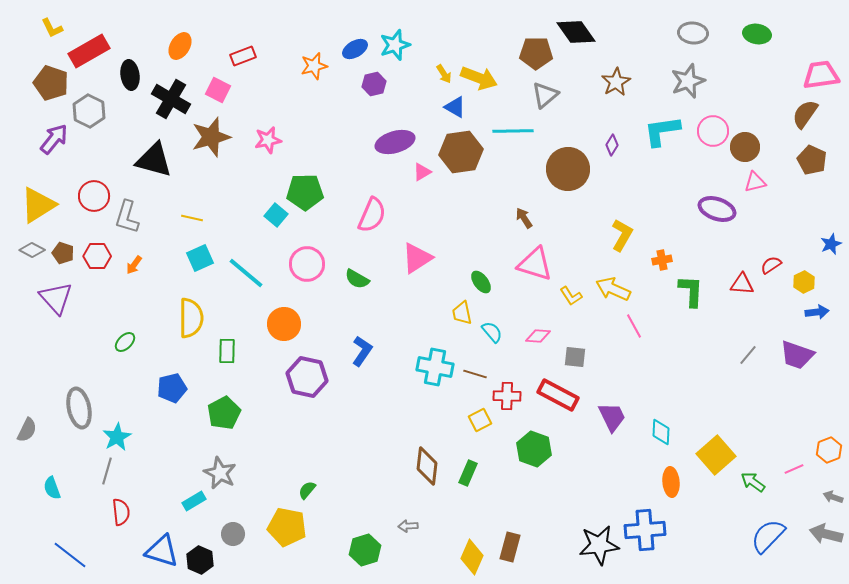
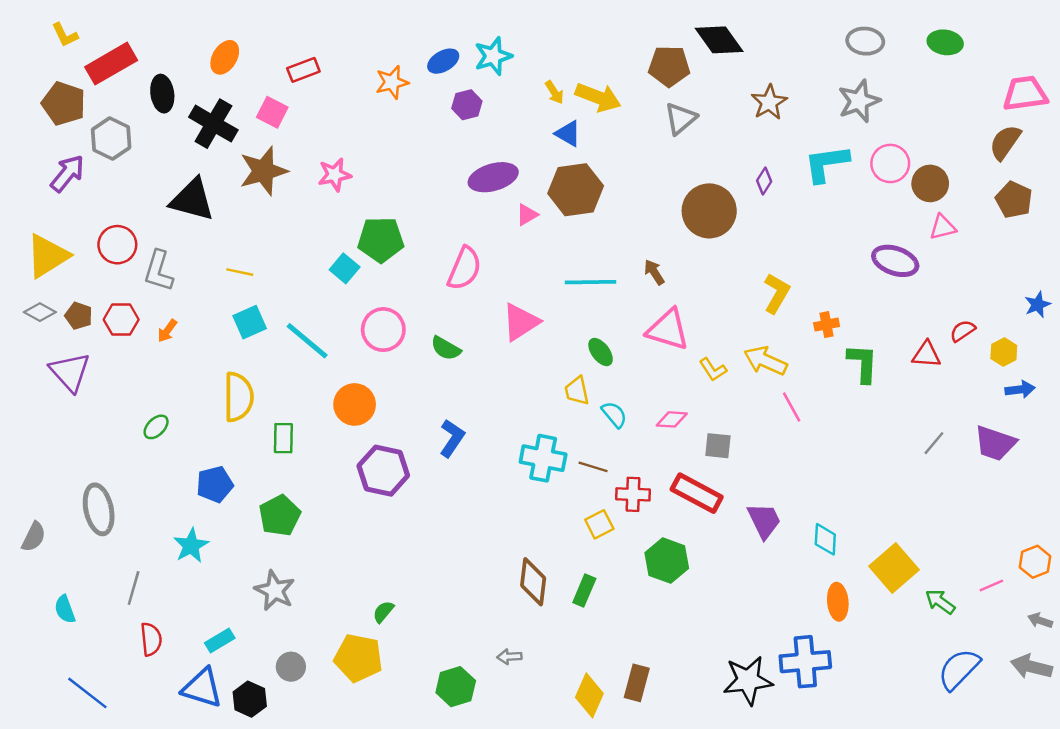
cyan line: (513, 131) -> (591, 282), moved
cyan star: (117, 437) -> (191, 546), moved
cyan rectangle: (194, 501) -> (220, 640), moved

